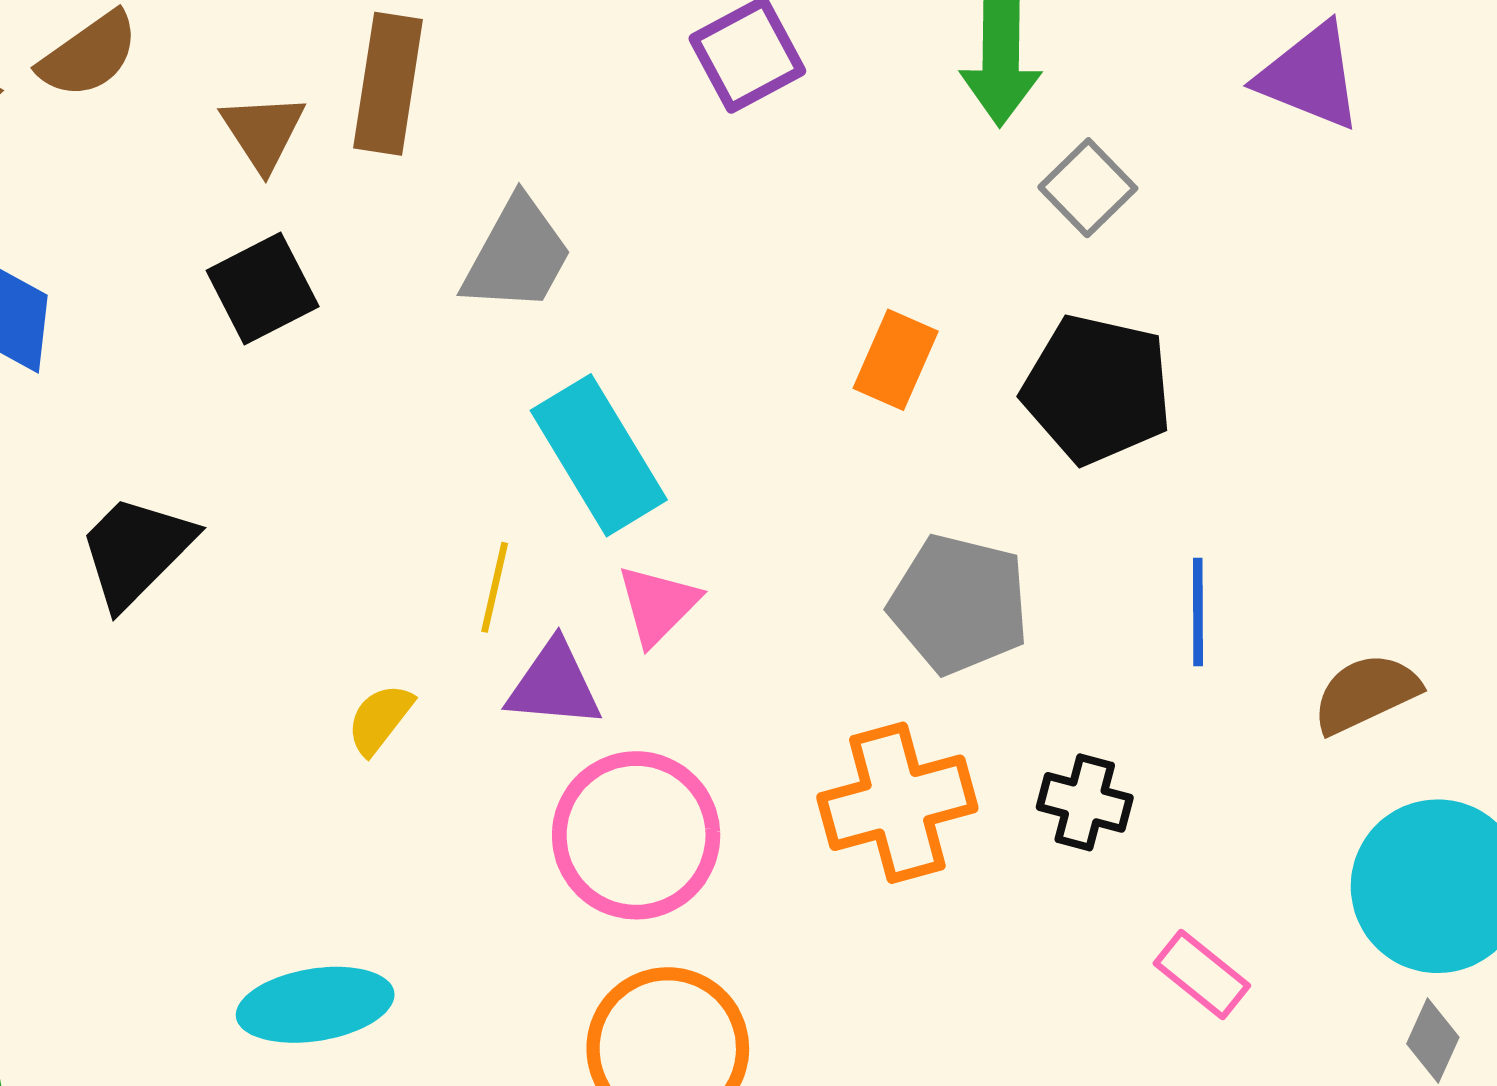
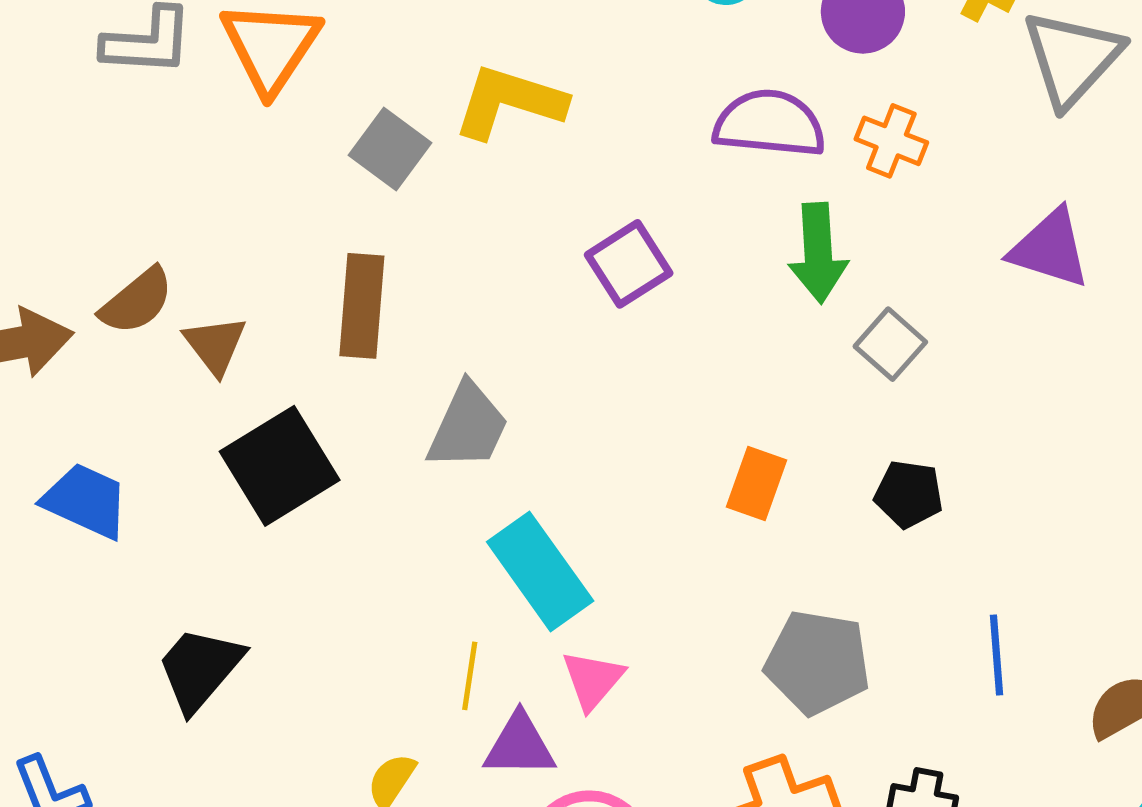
brown triangle: (263, 132) -> (215, 345), moved
black square: (263, 288) -> (280, 466), size x1.4
black pentagon: (1097, 389) -> (909, 494), size x0.6

